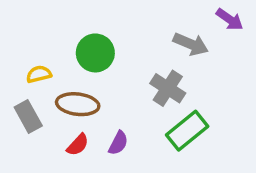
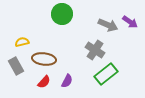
purple arrow: (230, 19) -> (130, 22), moved
green circle: (95, 53) -> (62, 14), moved

